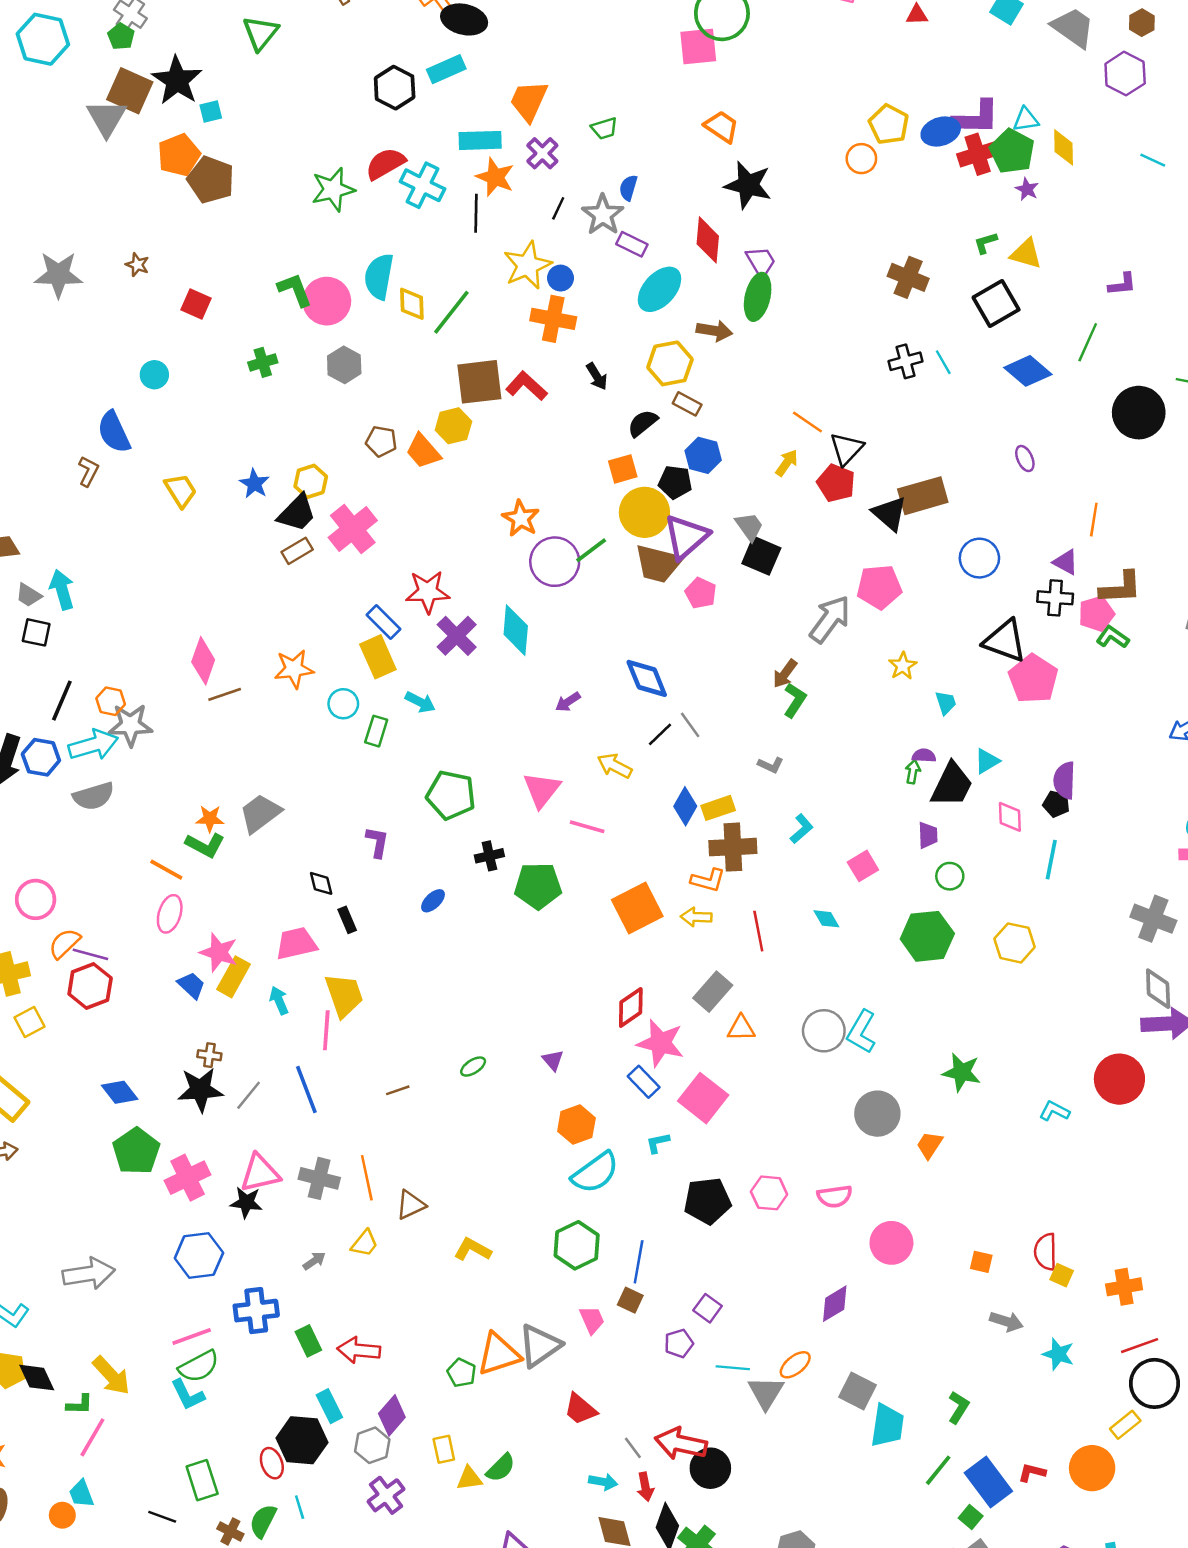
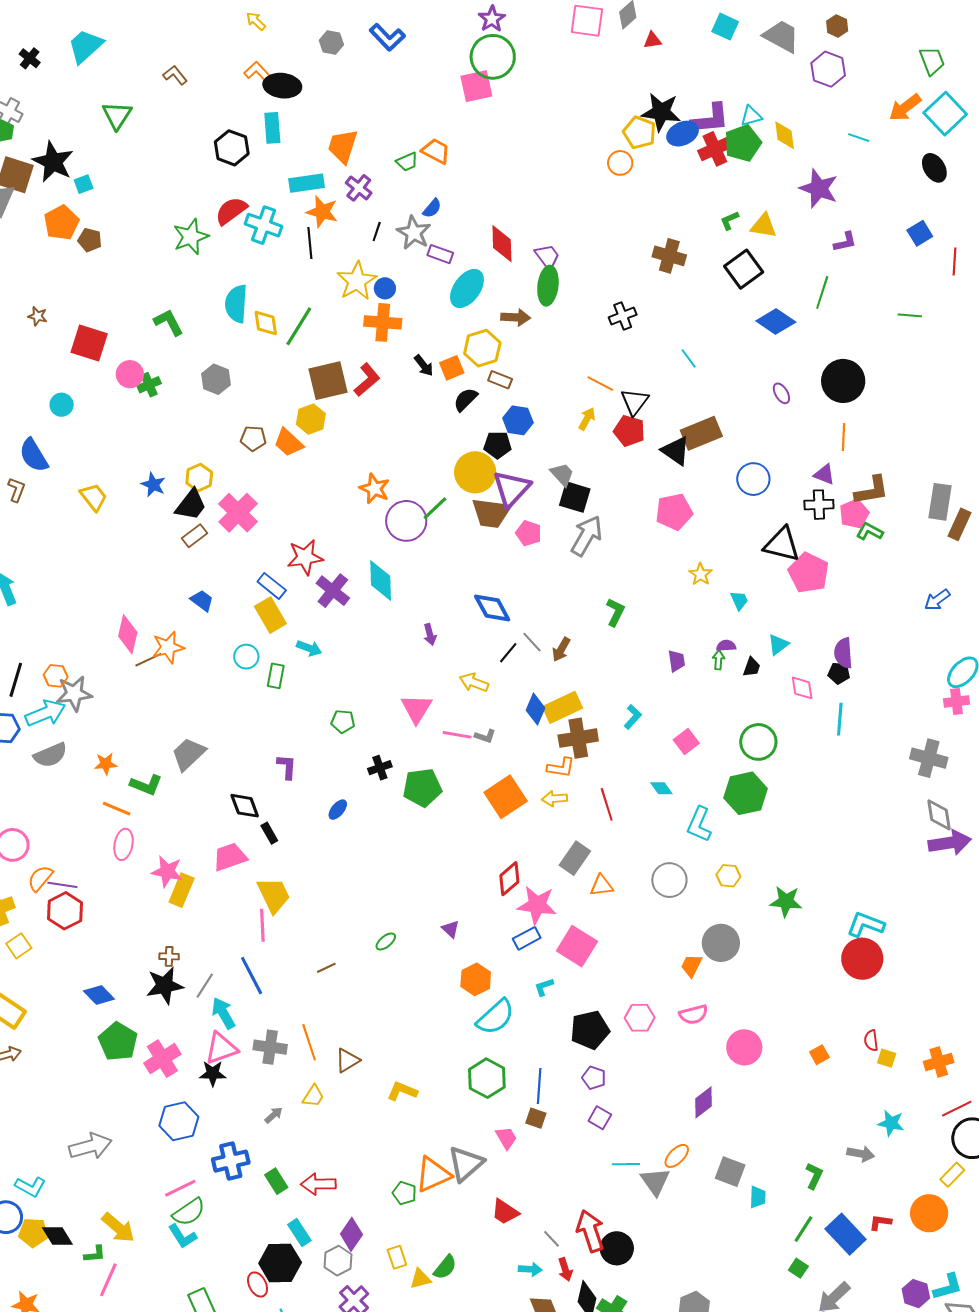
cyan rectangle: (446, 69) -> (272, 128), turned -64
orange trapezoid: (722, 127) -> (436, 151), moved
green pentagon: (1012, 151) -> (743, 143), turned 30
brown pentagon: (211, 180) -> (90, 240), size x0.6
black star: (748, 185) -> (661, 112), moved
blue semicircle: (628, 188) -> (432, 208), turned -150
purple star: (1027, 189) -> (819, 188), moved, size x2.0
pink circle: (327, 301) -> (130, 374), moved, size x0.7
red square: (196, 304) -> (89, 343), size x1.5
black cross: (905, 361) -> (623, 316), moved
cyan line: (943, 362) -> (689, 358), moved
red L-shape: (526, 386) -> (367, 380), turned 104
black circle: (1139, 413) -> (843, 381), moved
orange square: (623, 469) -> (452, 368), moved
gray arrow: (830, 619) -> (587, 536), moved
orange star: (294, 669) -> (168, 647), moved
brown arrow: (785, 674) -> (561, 649), moved
purple arrow: (568, 702) -> (430, 634), turned -65
gray L-shape: (771, 765) -> (485, 736), moved
black trapezoid: (952, 785) -> (752, 667), size x0.5
green pentagon: (451, 795) -> (343, 721), size x0.6
yellow rectangle: (718, 808) -> (563, 707), size x1.4
orange star: (210, 819) -> (106, 764), moved
purple trapezoid: (928, 835) -> (676, 661), moved
green circle: (950, 876) -> (758, 742), size x1.6
black diamond: (321, 883) -> (245, 806), size x1.4
yellow hexagon: (1015, 943) -> (728, 876), moved, size x0.7
blue trapezoid: (191, 985) -> (202, 601), moved
cyan arrow: (279, 1000) -> (223, 1013), moved, size x1.4
cyan L-shape: (862, 1032) -> (699, 824), moved
red circle: (1119, 1079) -> (862, 959), moved
blue rectangle: (644, 1082) -> (527, 938), turned -68
cyan L-shape: (1054, 1111) -> (866, 925), size x1.5
orange trapezoid: (929, 1145) -> (691, 966), moved
red semicircle: (1046, 1252) -> (871, 1041), size x0.7
orange square: (981, 1262) -> (819, 1055), turned -36
gray arrow: (1006, 1321) -> (861, 1154), moved
purple pentagon: (679, 1343) -> (594, 1078), moved, turned -30
cyan trapezoid: (887, 1425) -> (758, 1197), size x0.6
red arrow: (681, 1444) -> (590, 1231), turned 66
green square: (971, 1517) -> (798, 1268), moved

